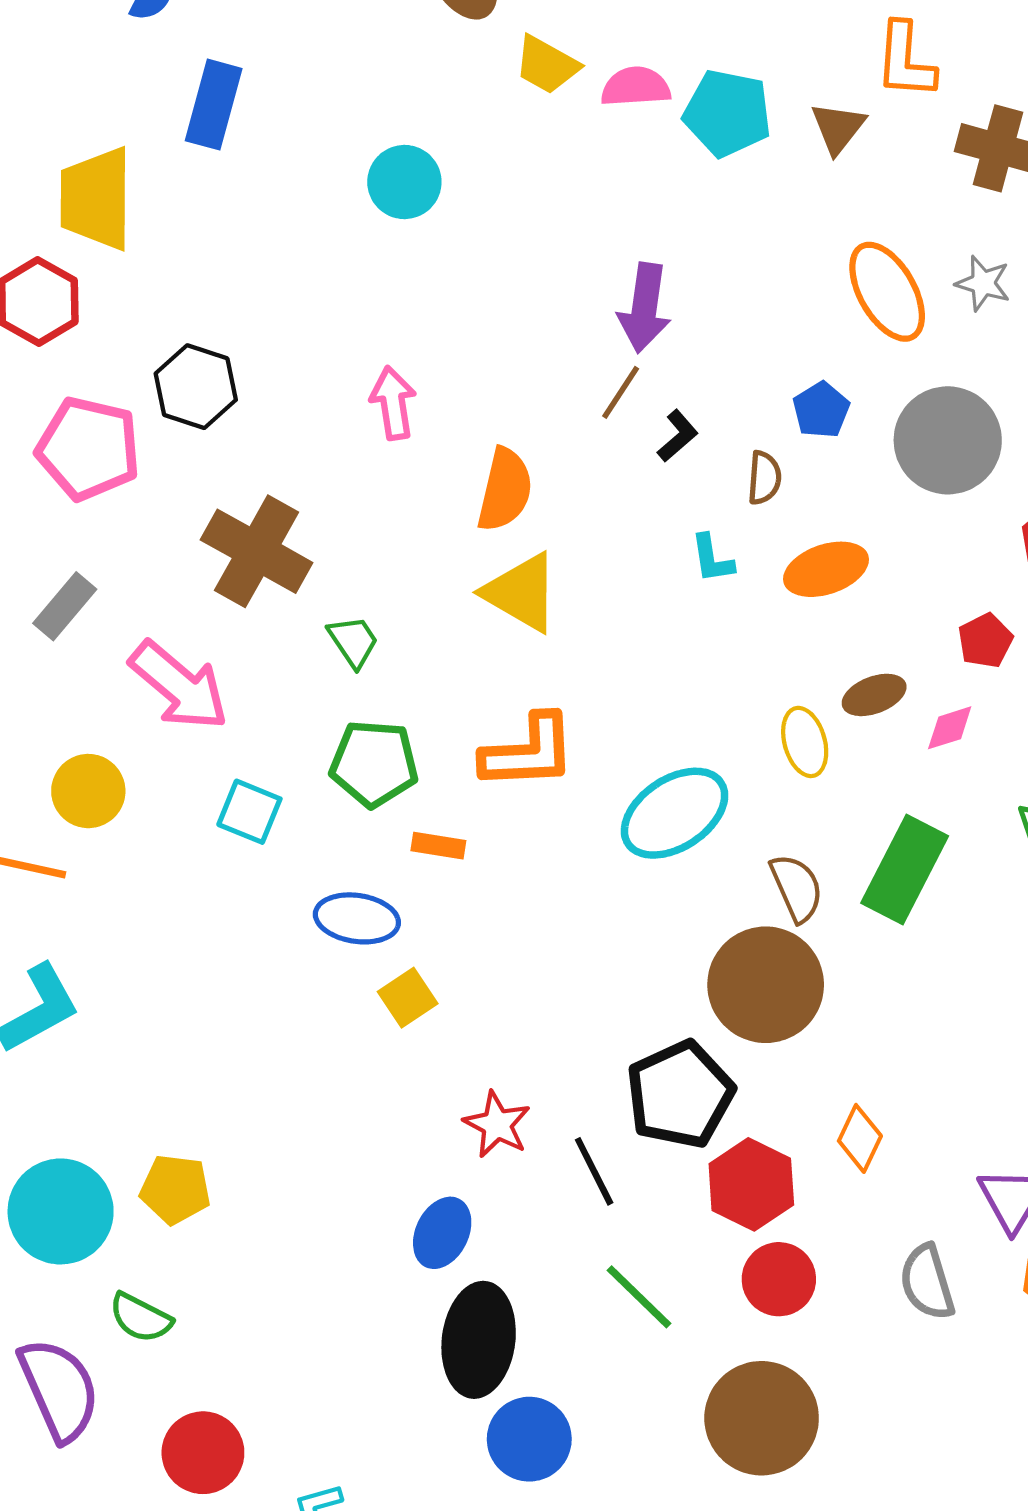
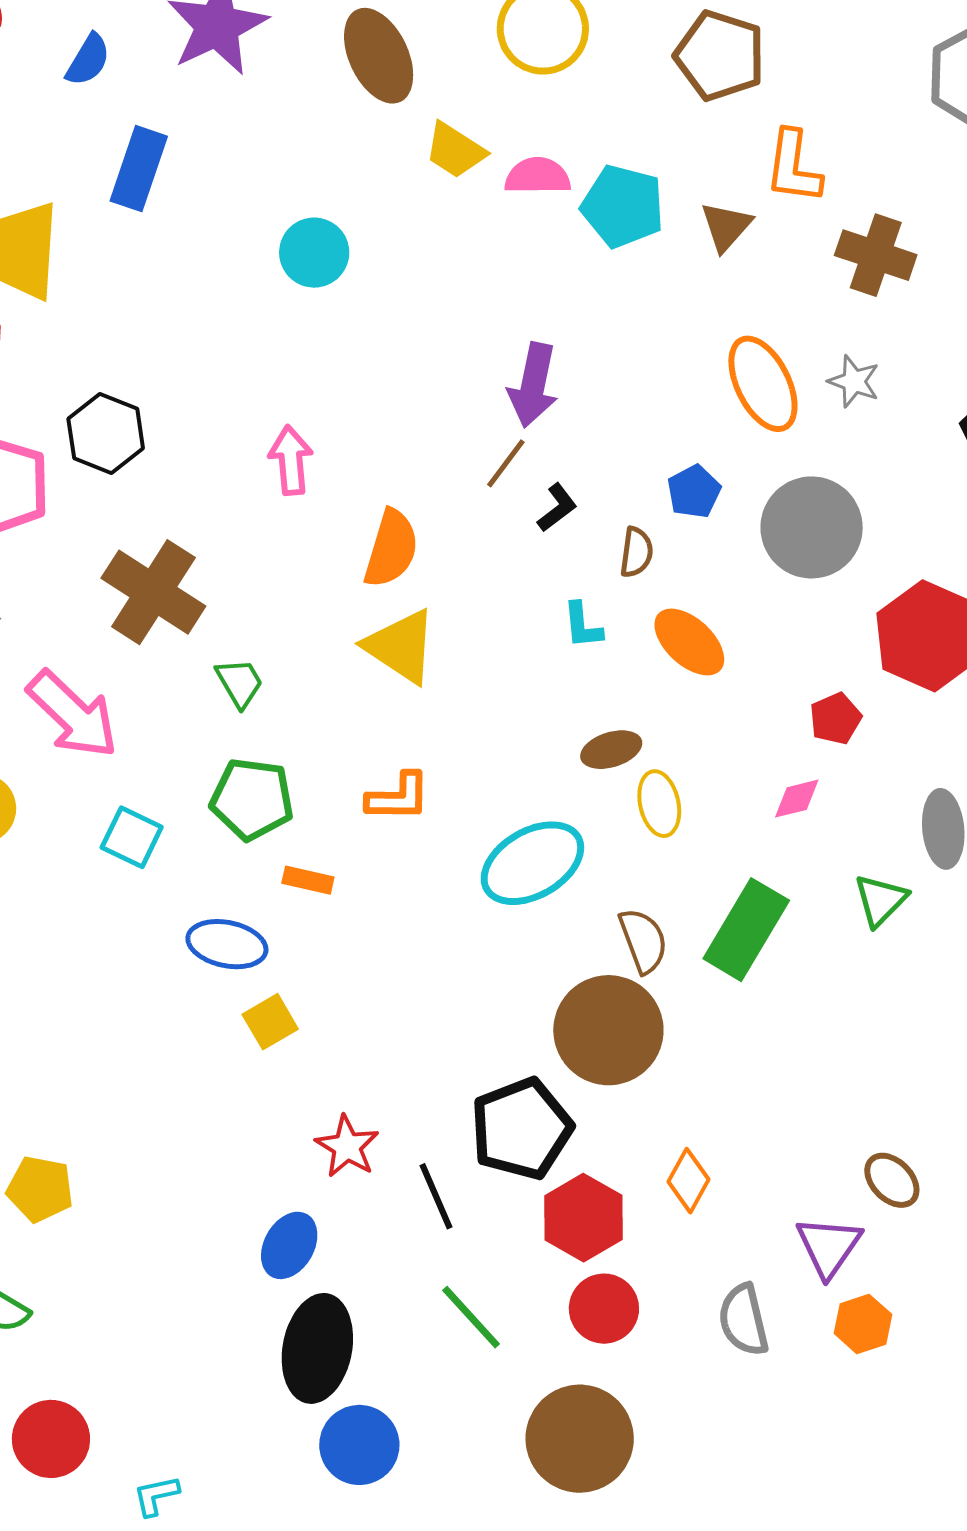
orange ellipse: (826, 569) -> (689, 642), turned 58
brown ellipse: (874, 695) -> (611, 750), moved
orange L-shape: (528, 752) -> (398, 797), size x0.7

